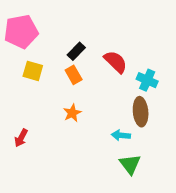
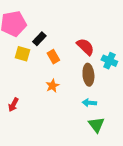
black rectangle: (76, 51) -> (39, 39), moved
brown ellipse: (141, 112) -> (88, 75), moved

